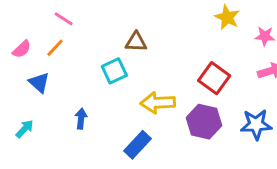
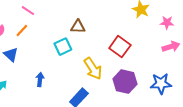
red square: (214, 78) -> (120, 47), moved
yellow arrow: (158, 103) -> (93, 69), turned -120

